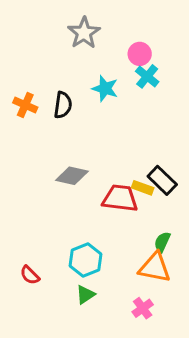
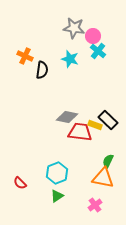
gray star: (84, 33) -> (74, 28), moved, turned -30
orange cross: (25, 105) -> (25, 56), moved
gray diamond: (72, 176) -> (67, 117), moved

